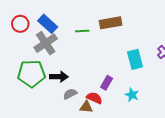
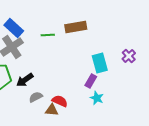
black arrow: (59, 77) -> (25, 80), turned 144
purple rectangle: (107, 83) -> (91, 81), moved

